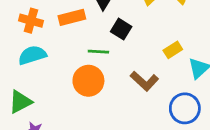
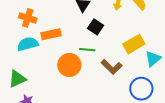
orange rectangle: (72, 17) -> (51, 34), moved
yellow rectangle: (173, 50) -> (134, 44), size x1.5
green line: (98, 52) -> (87, 50), moved

